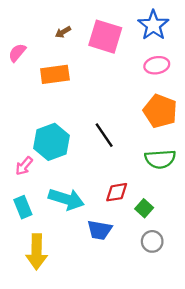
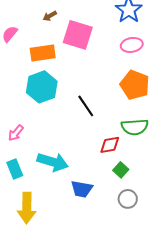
pink square: (105, 37) -> (78, 35), moved
cyan hexagon: (51, 142) -> (42, 87), moved
red diamond: (117, 192) -> (110, 145), moved

